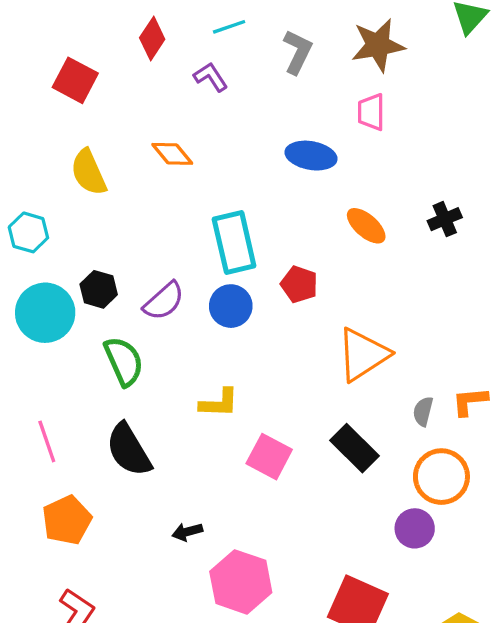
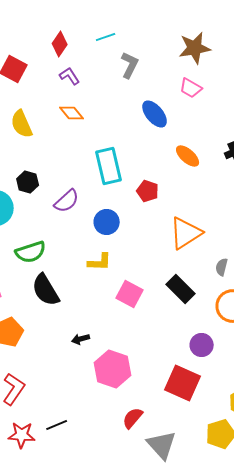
gray L-shape: (298, 52) -> (130, 65), moved
purple L-shape: (211, 77) -> (70, 76), moved
pink trapezoid: (371, 112) -> (191, 88), turned -60
blue ellipse: (311, 156) -> (155, 114), turned 40
black hexagon: (99, 289) -> (28, 182), moved
blue circle: (231, 306) -> (107, 222), moved
green semicircle: (124, 361) -> (31, 252), moved, turned 96
purple circle: (415, 528) -> (202, 345), moved

